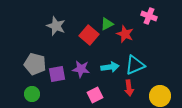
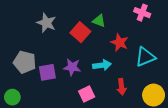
green triangle: (107, 24) -> (99, 21), turned 48
red star: (125, 34) -> (120, 42), moved
cyan triangle: (135, 65) -> (145, 57), moved
green circle: (32, 94) -> (12, 97), moved

